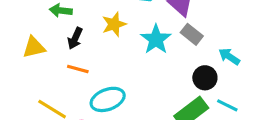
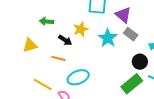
black arrow: (75, 38) -> (65, 40), moved, turned -80

